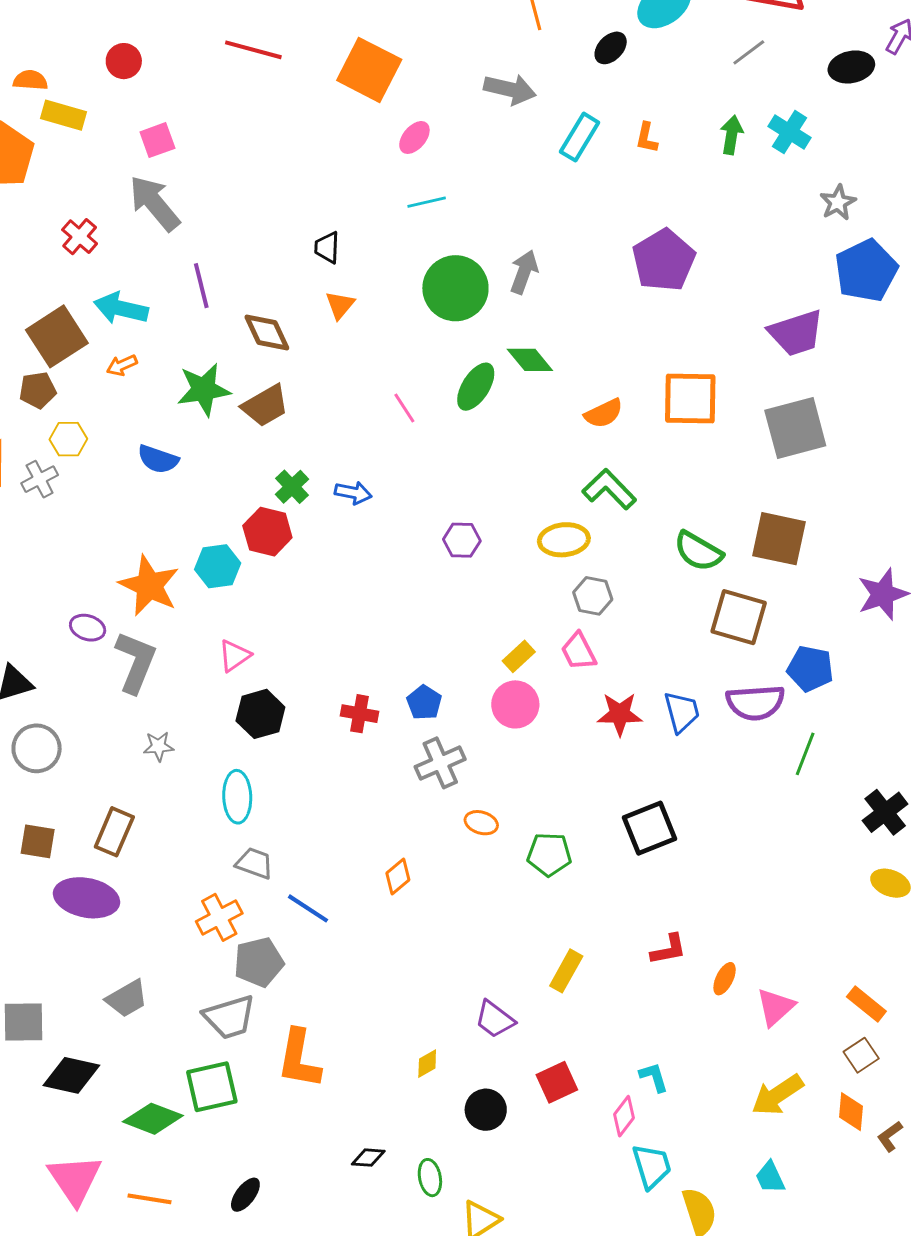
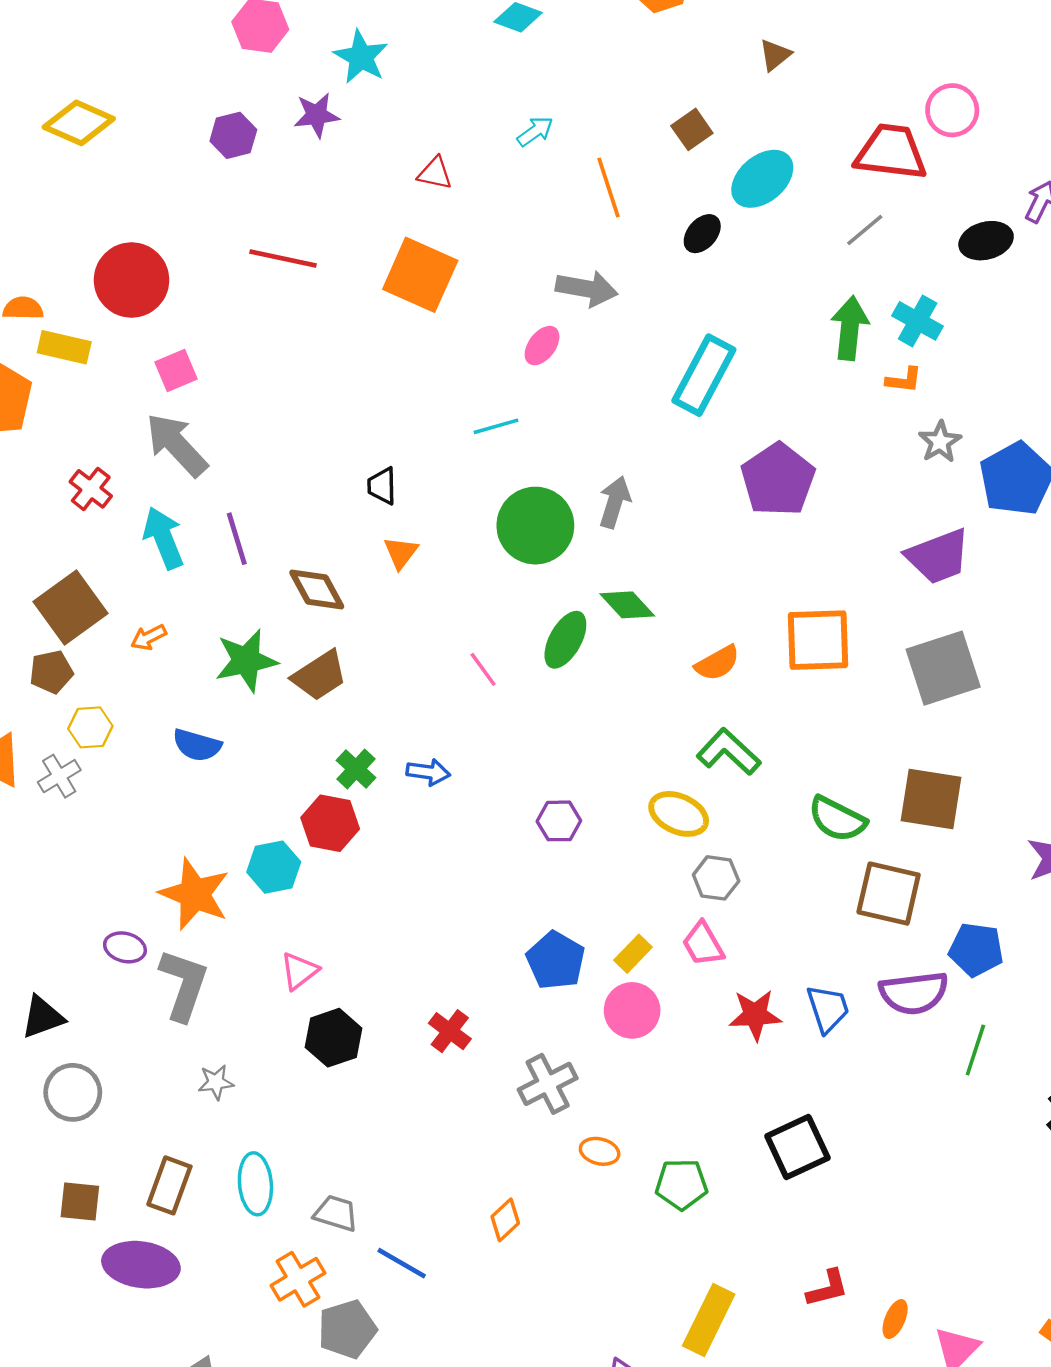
red circle: (124, 61) -> (131, 280), size x1.8
green arrow: (732, 135) -> (850, 328), size x1.4
pink ellipse: (414, 137) -> (542, 346), moved
cyan rectangle: (580, 137) -> (704, 375), moved, size x1.4
orange L-shape: (647, 138) -> (904, 380), moved, turned -92
gray star: (838, 202) -> (940, 442), moved
cyan arrow: (121, 308) -> (164, 538), moved, turned 58
yellow ellipse: (564, 540) -> (679, 814), turned 33
blue pentagon: (424, 702) -> (556, 960), moved, size x1.4
red cross: (360, 714) -> (450, 1031), turned 30
cyan ellipse: (237, 797) -> (255, 1184), moved
yellow rectangle: (566, 971) -> (709, 1320), size x1.4

